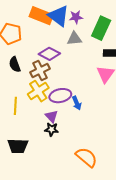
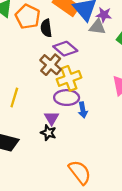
gray triangle: (74, 39) -> (97, 27), moved
black semicircle: (15, 64) -> (46, 28), moved
brown cross: (40, 71) -> (51, 65), turned -36
yellow cross: (38, 91) -> (69, 78), moved

